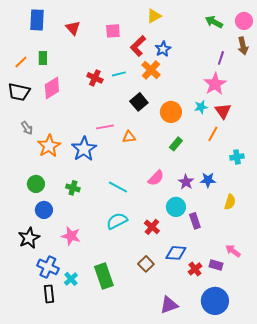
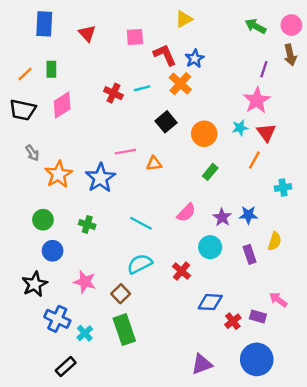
red L-shape: (138, 46) -> (165, 55), turned 110
purple rectangle: (195, 221) -> (250, 254), moved
brown square: (146, 264) -> (121, 294), moved
black rectangle: (49, 294) -> (66, 367), moved, turned 54

